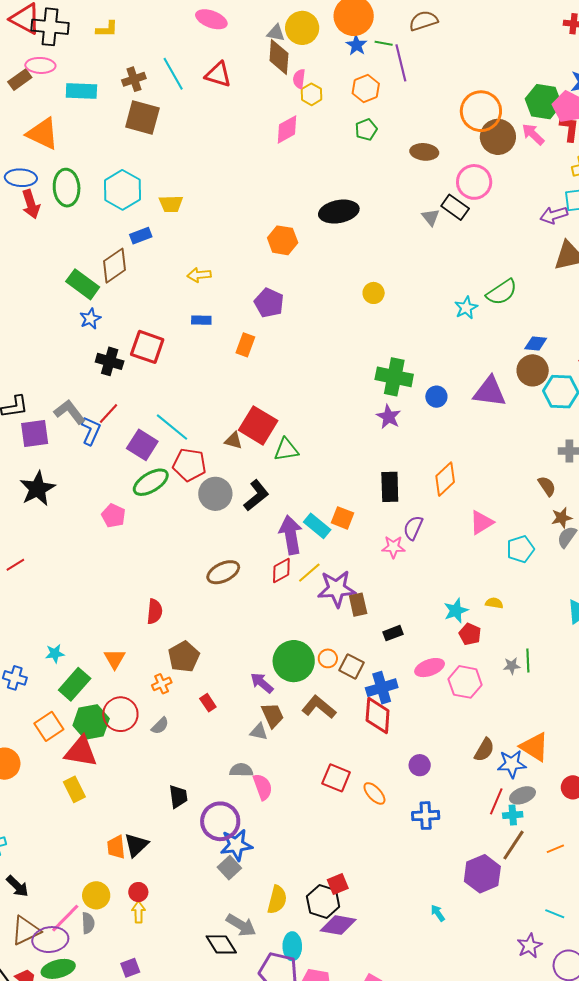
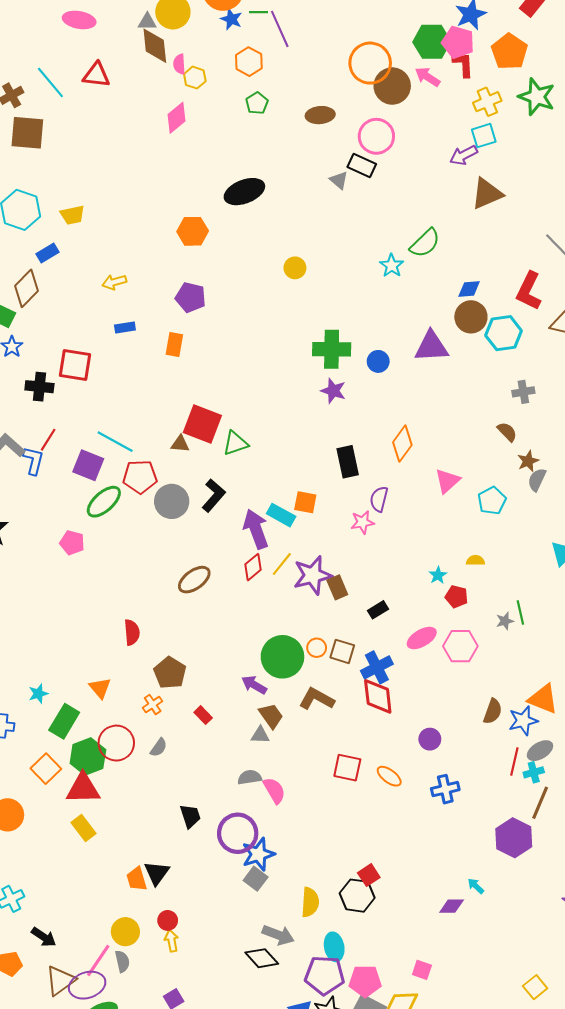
cyan star: (456, 611) -> (438, 575), size x0.7
purple diamond: (338, 925) -> (452, 906), moved, size x0.7

